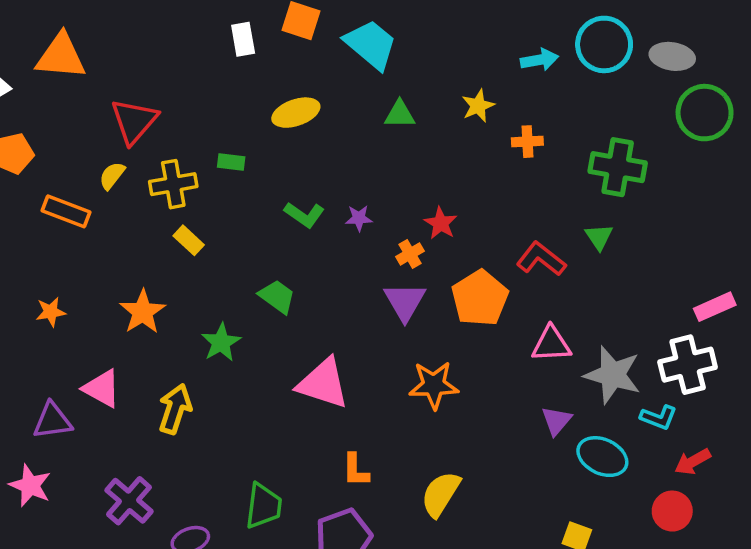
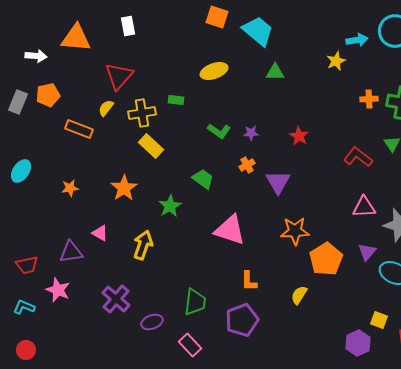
white rectangle: (243, 39) -> (128, 26), moved
yellow star: (478, 106) -> (336, 61), moved
orange cross: (527, 142) -> (369, 99), moved
yellow rectangle: (189, 240) -> (151, 146), size x1.4
orange cross: (410, 254) -> (247, 165), moved
orange pentagon: (480, 298) -> (326, 259), moved
pink triangle: (102, 388) -> (100, 233), size x0.7
yellow semicircle: (441, 494) -> (299, 295), size x0.7

